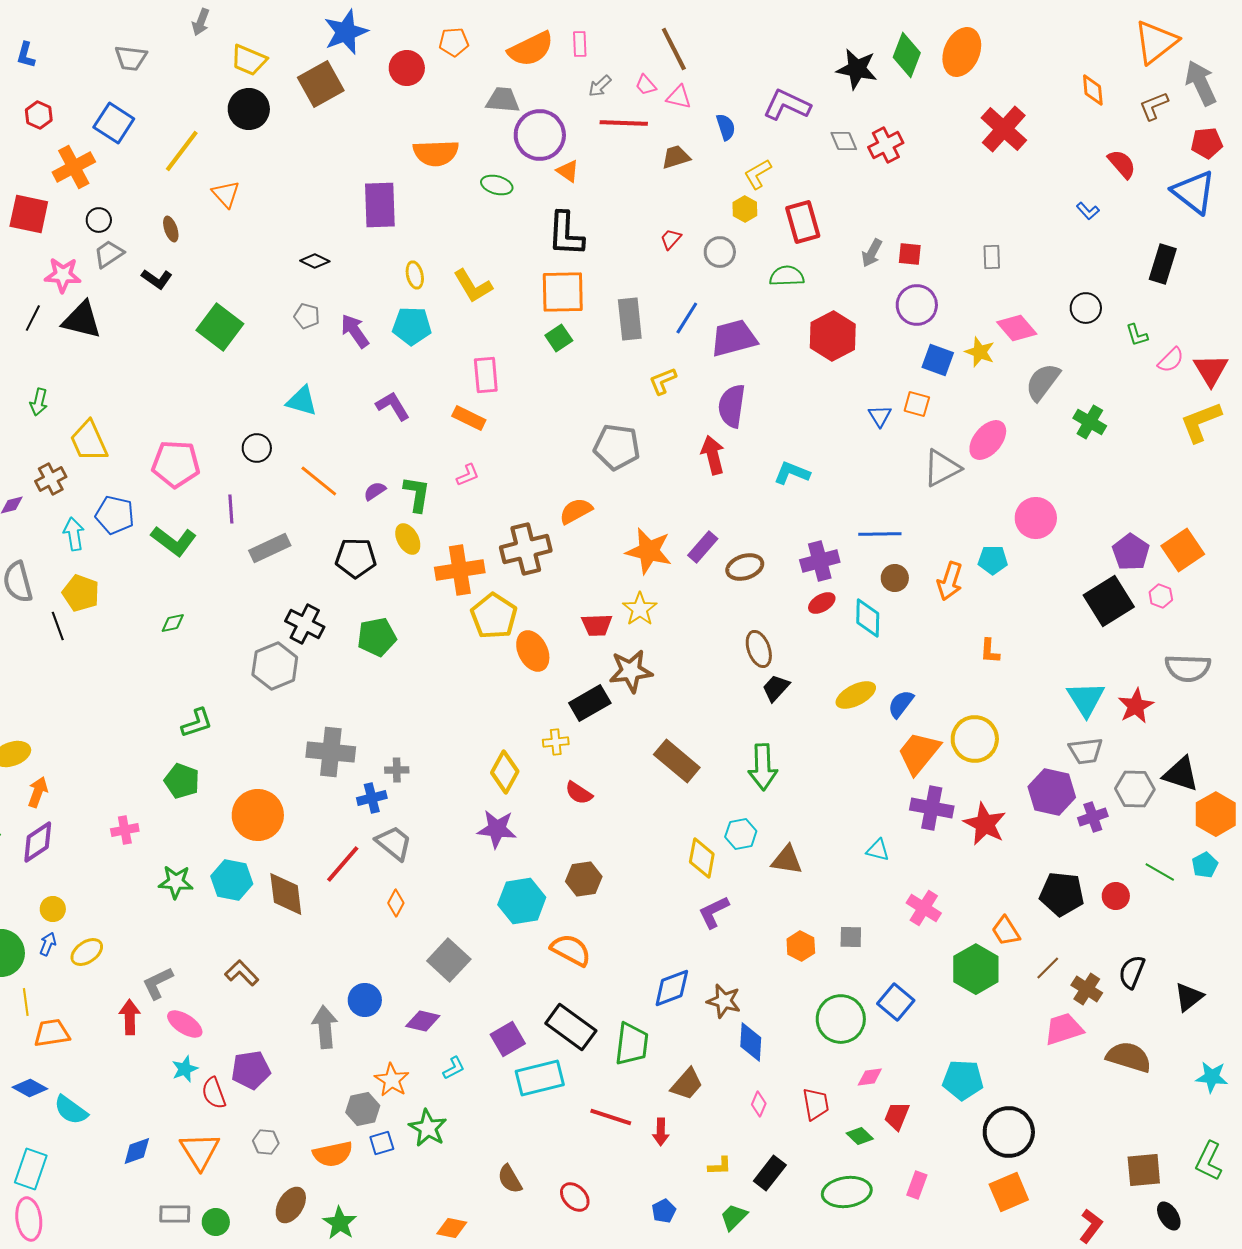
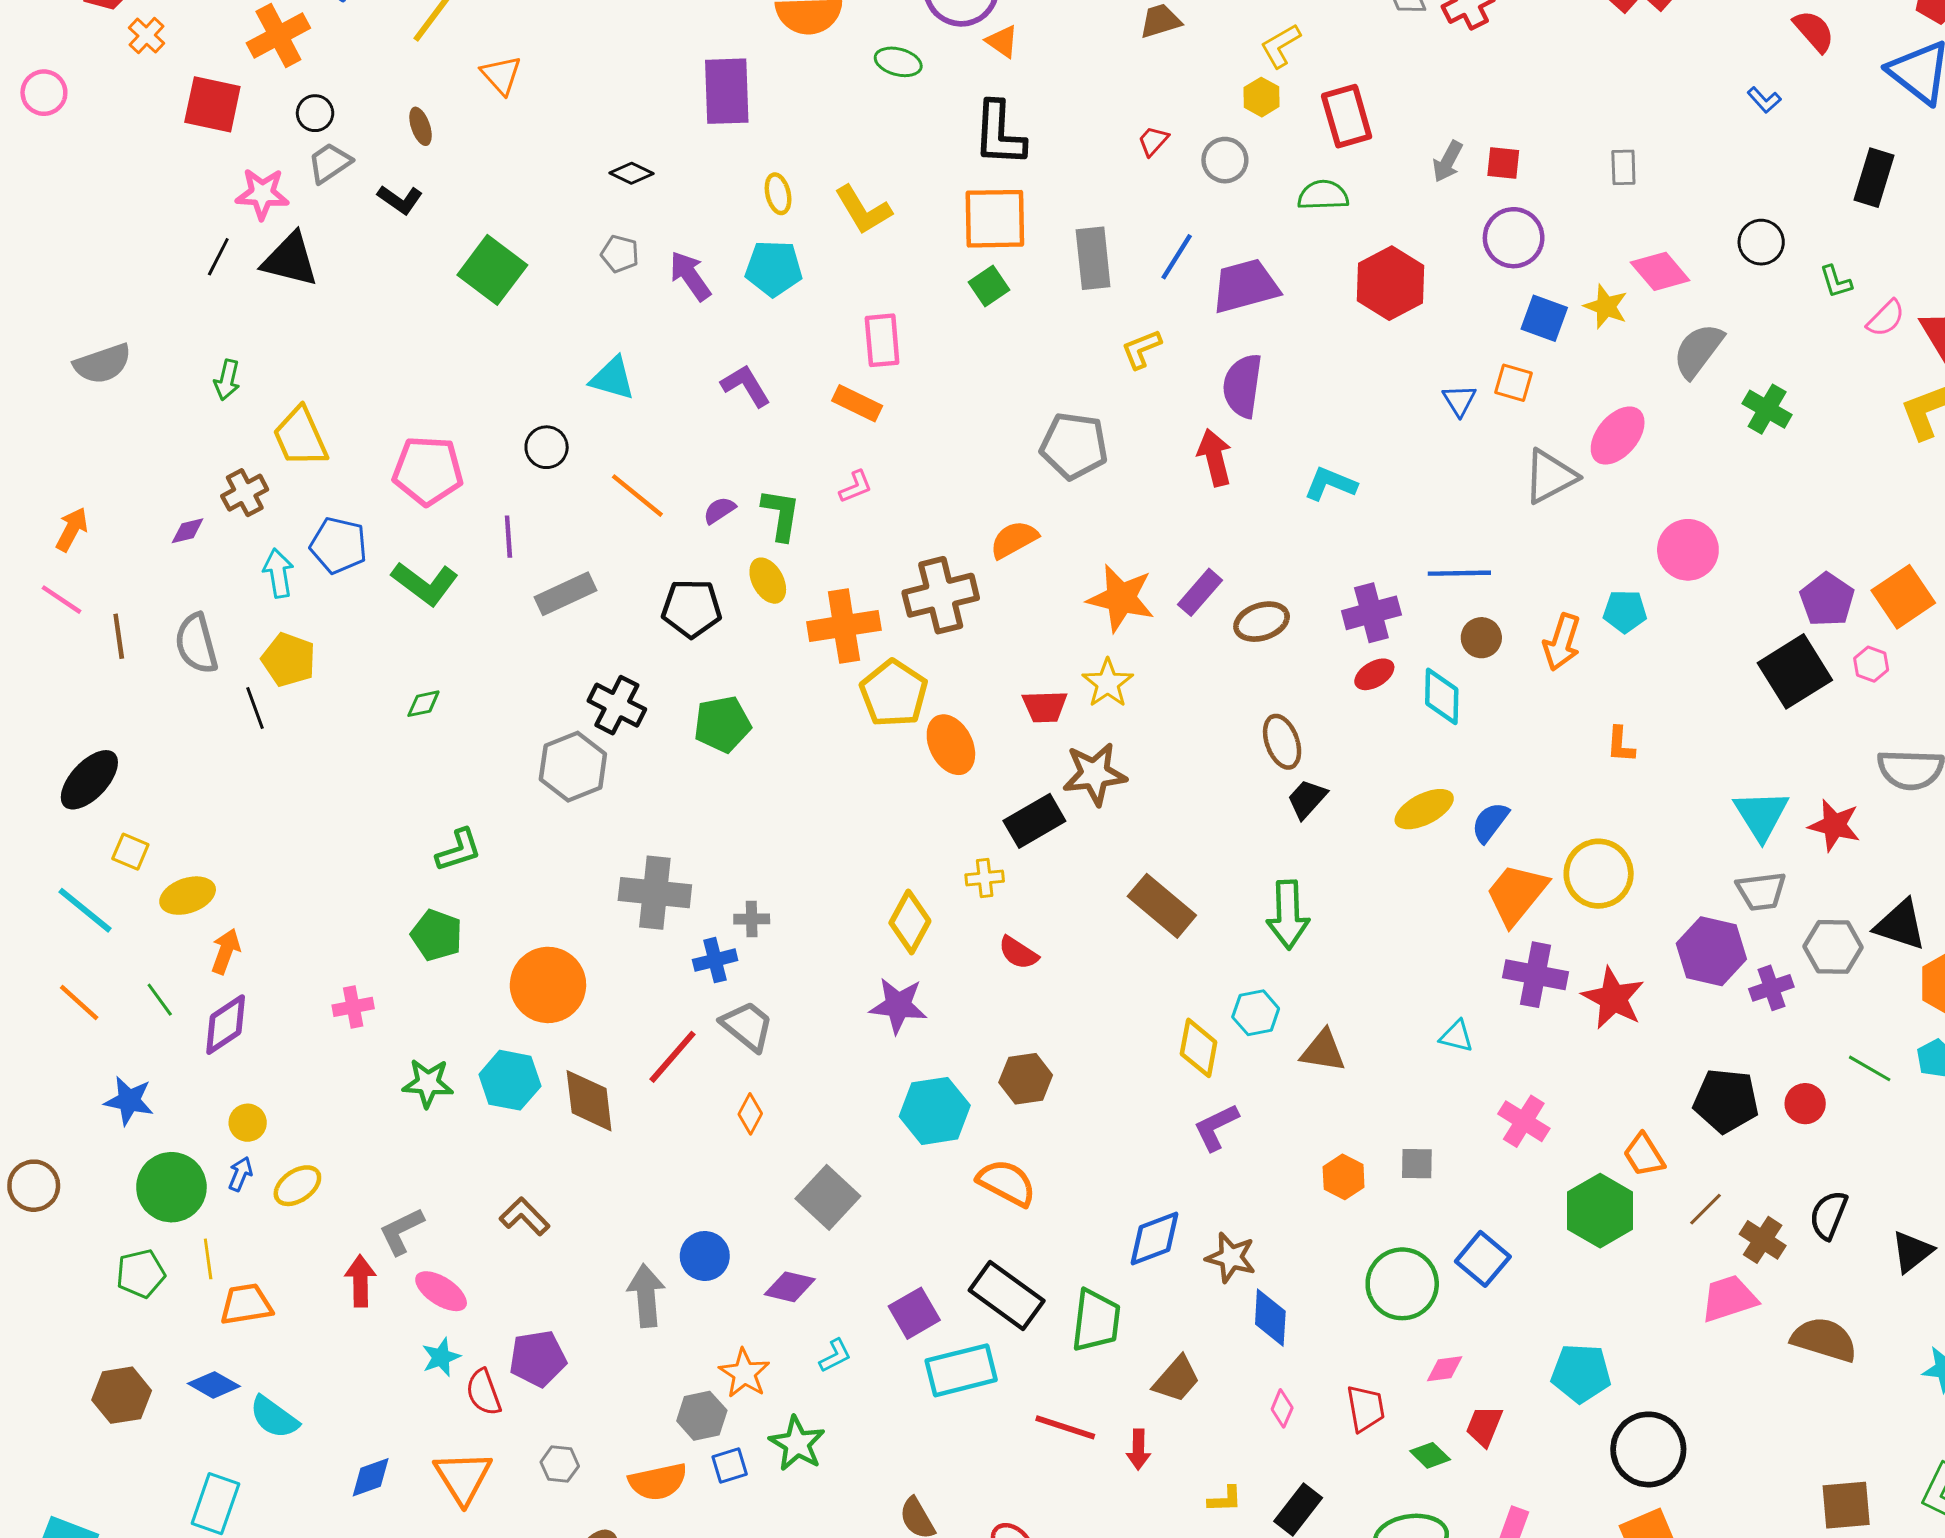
red star: (1136, 706) -> (1834, 825), turned -30

